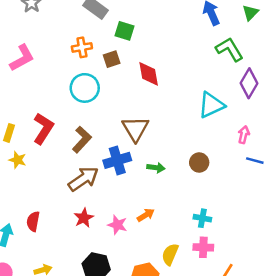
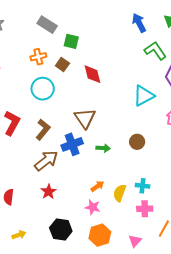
brown square: (112, 59) -> (62, 64), turned -32
pink star: (117, 225) -> (93, 207), moved
yellow semicircle: (170, 254) -> (120, 193), moved

